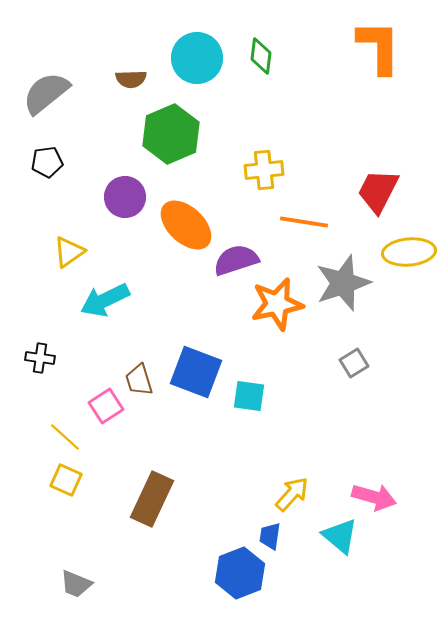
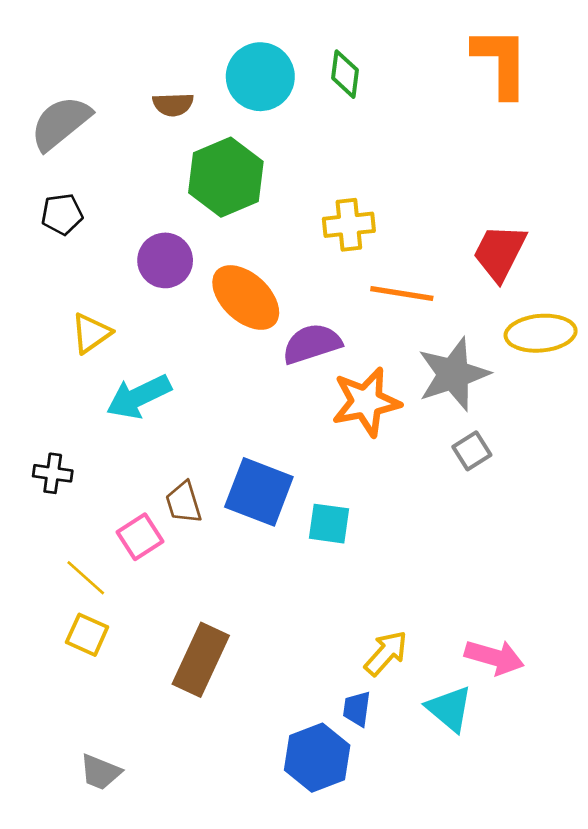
gray square: (354, 363) -> (472, 451), moved

